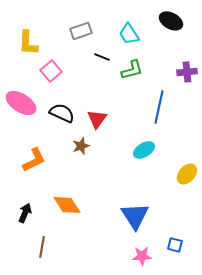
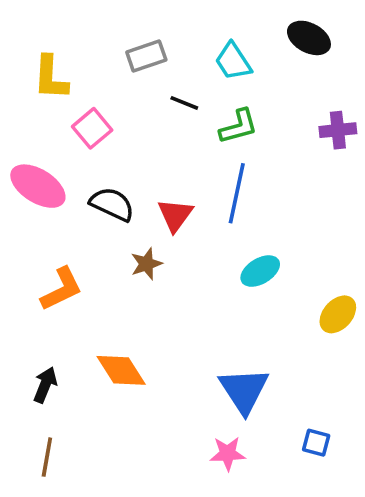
blue line: (159, 107) -> (237, 193), moved
brown line: (42, 247) -> (47, 457), moved
pink star: (142, 256) -> (228, 453), moved

